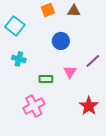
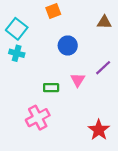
brown triangle: (74, 11) -> (104, 22), moved
cyan cross: (19, 59) -> (17, 53), moved
red star: (89, 106) -> (99, 130), moved

